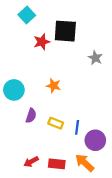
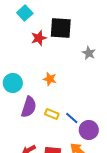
purple semicircle: (31, 116) -> (29, 107), size x1.5
blue line: (77, 127) -> (72, 118), turned -56

